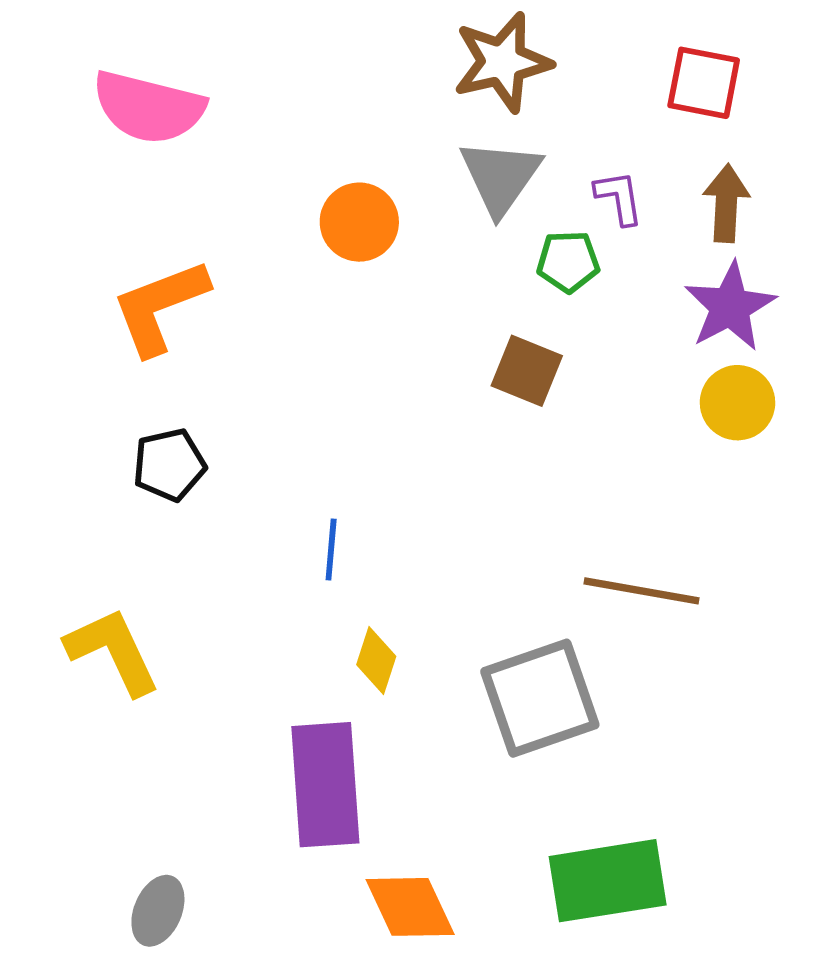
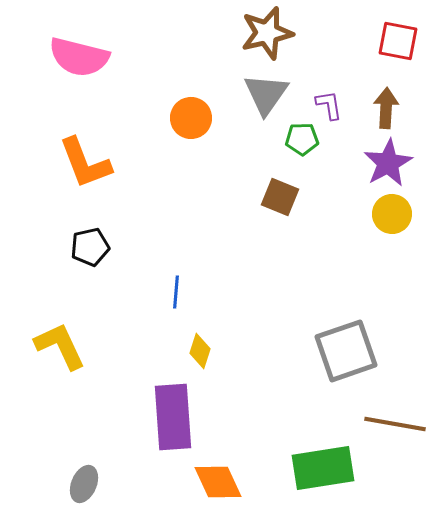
red square: (704, 83) -> (398, 41), moved
orange L-shape: (160, 307) -> (85, 163), turned -90
brown line: (642, 591) -> (395, 424), moved
gray square: (540, 698) -> (346, 351), moved

